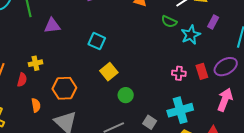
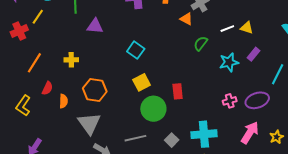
green semicircle: (169, 22) -> (201, 43), moved, turned 91
red rectangle: (202, 71) -> (178, 91), moved
pink cross: (179, 73) -> (230, 101), moved, turned -32
red semicircle: (22, 80) -> (47, 88), moved
green circle: (126, 95) -> (153, 109), size x1.6

